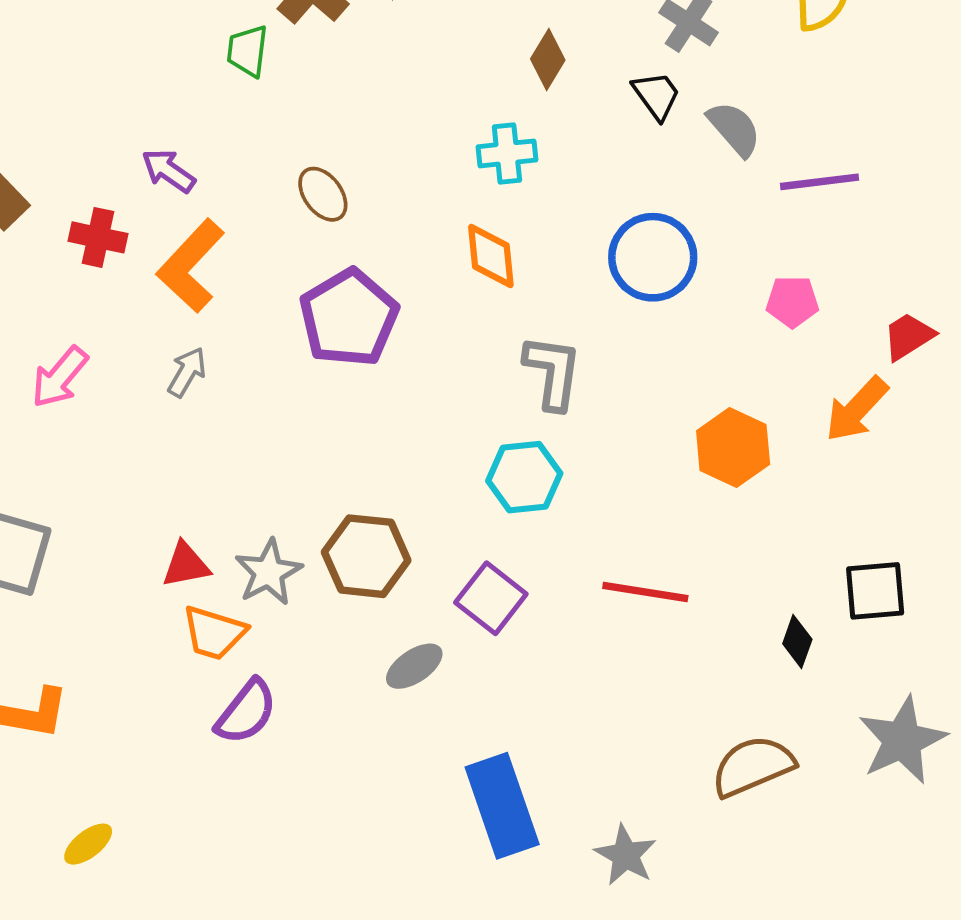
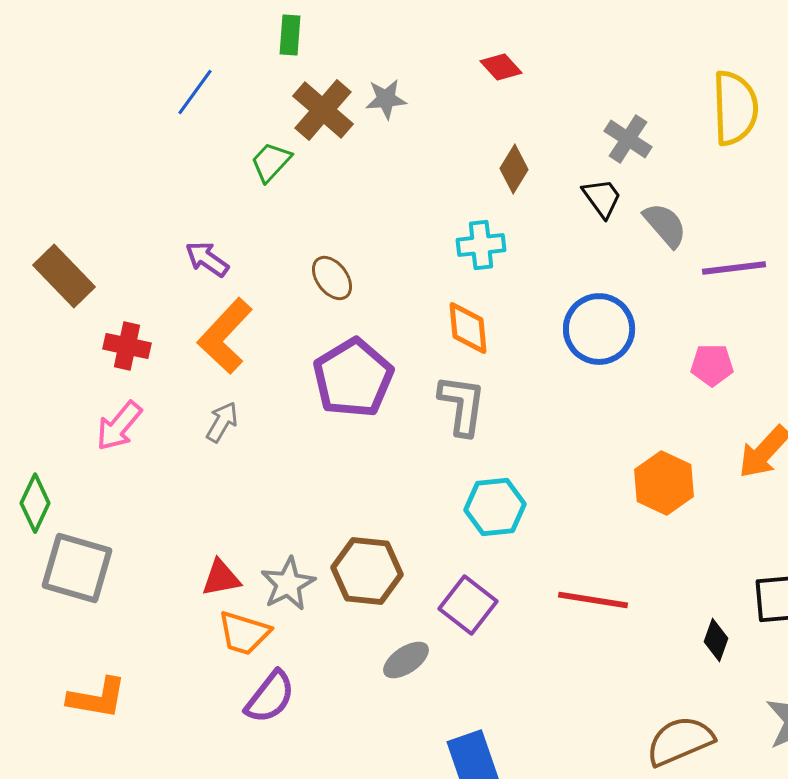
green trapezoid: (247, 51) -> (271, 162), turned 36
red cross: (98, 237) -> (127, 346), moved
gray L-shape: (553, 372) -> (462, 405), moved

